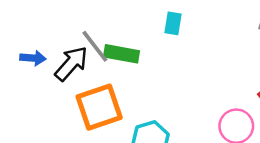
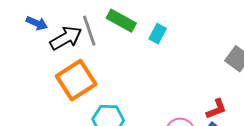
green rectangle: (122, 54) -> (121, 21), moved
orange square: (99, 107) -> (76, 80), turned -33

